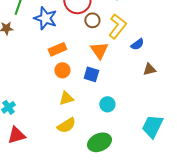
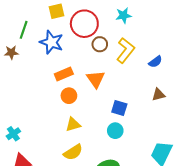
blue semicircle: (137, 44) -> (155, 62), moved
orange triangle: (99, 50) -> (96, 79), moved
blue square: (91, 74) -> (119, 108), moved

